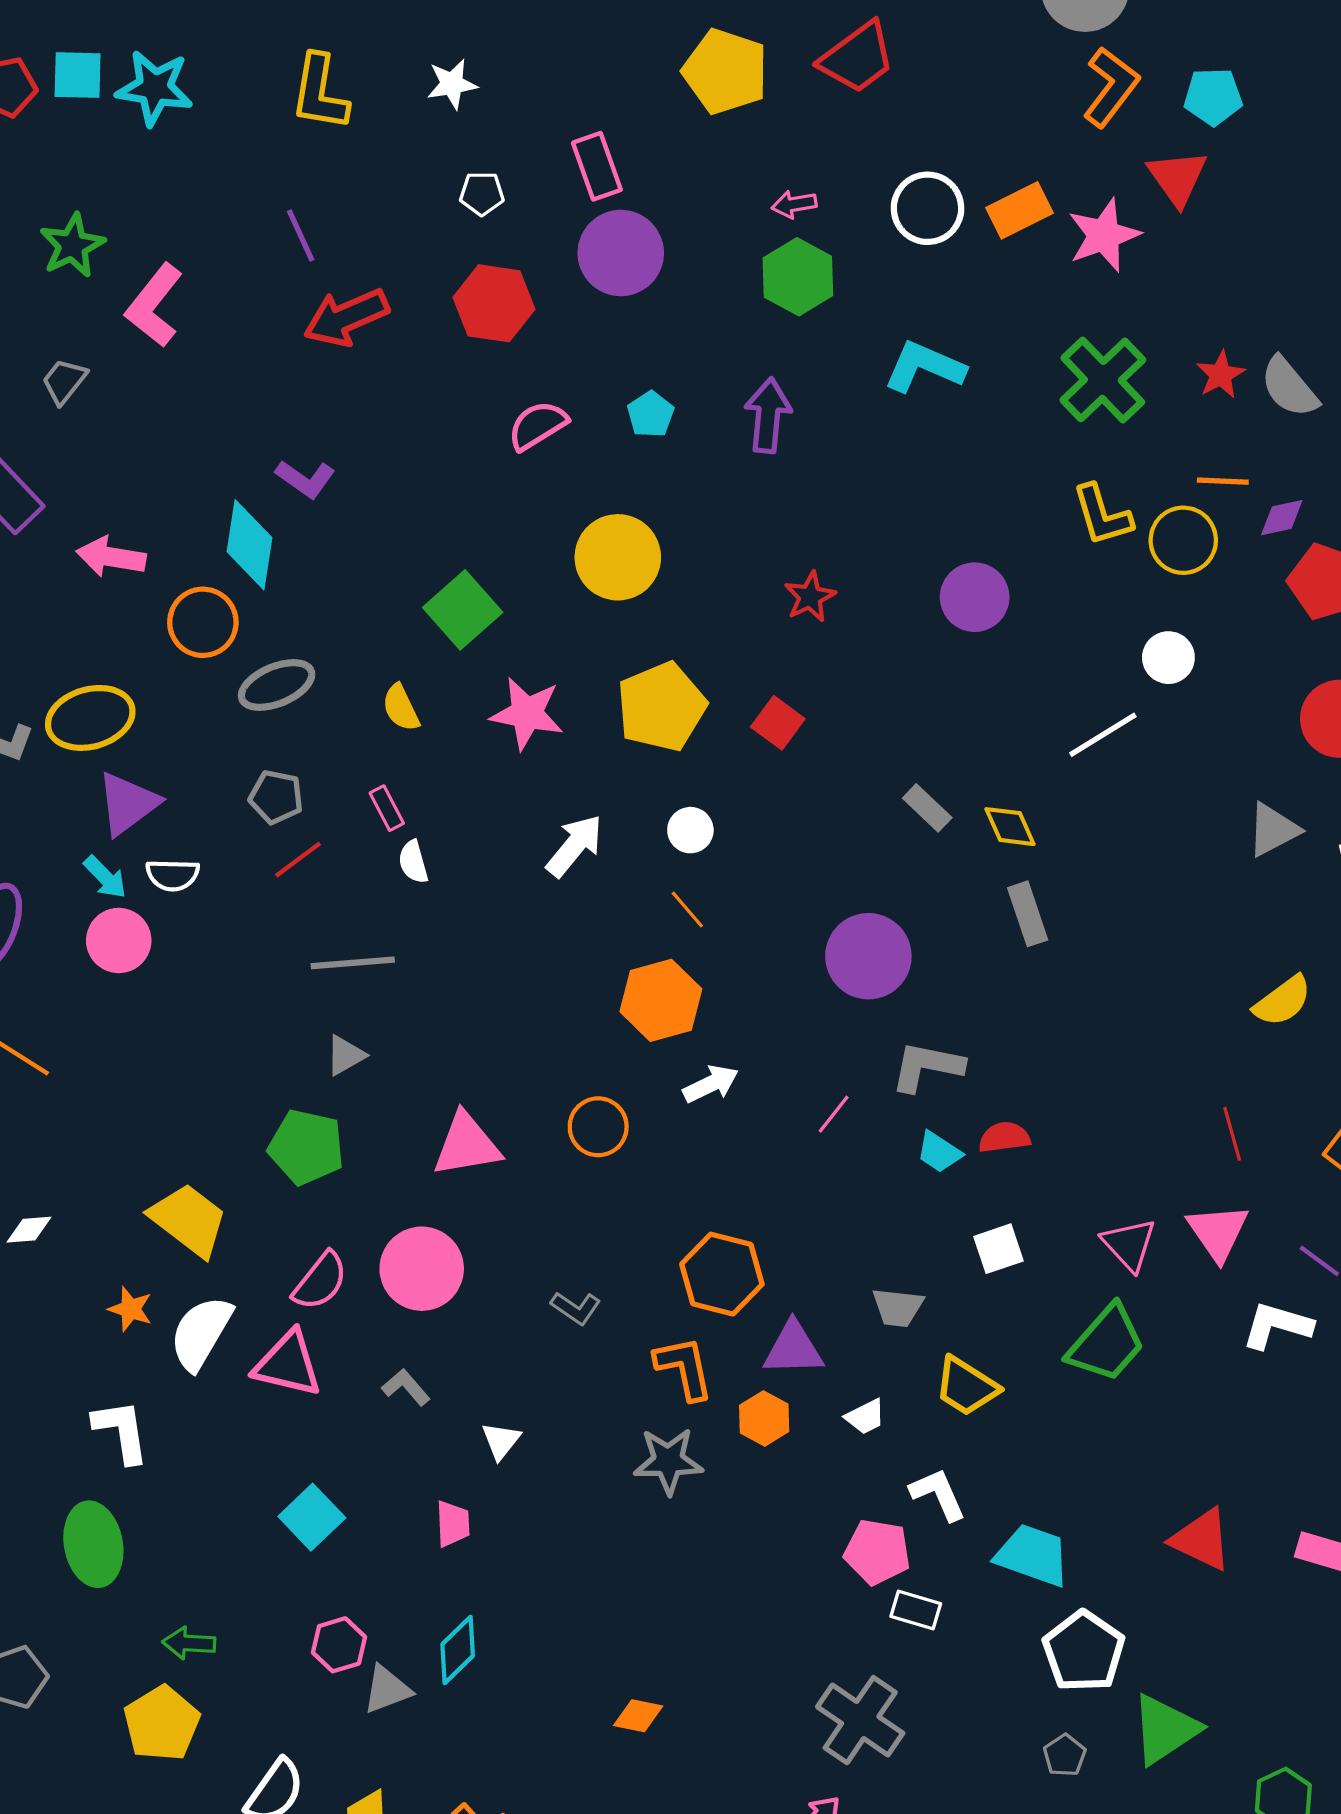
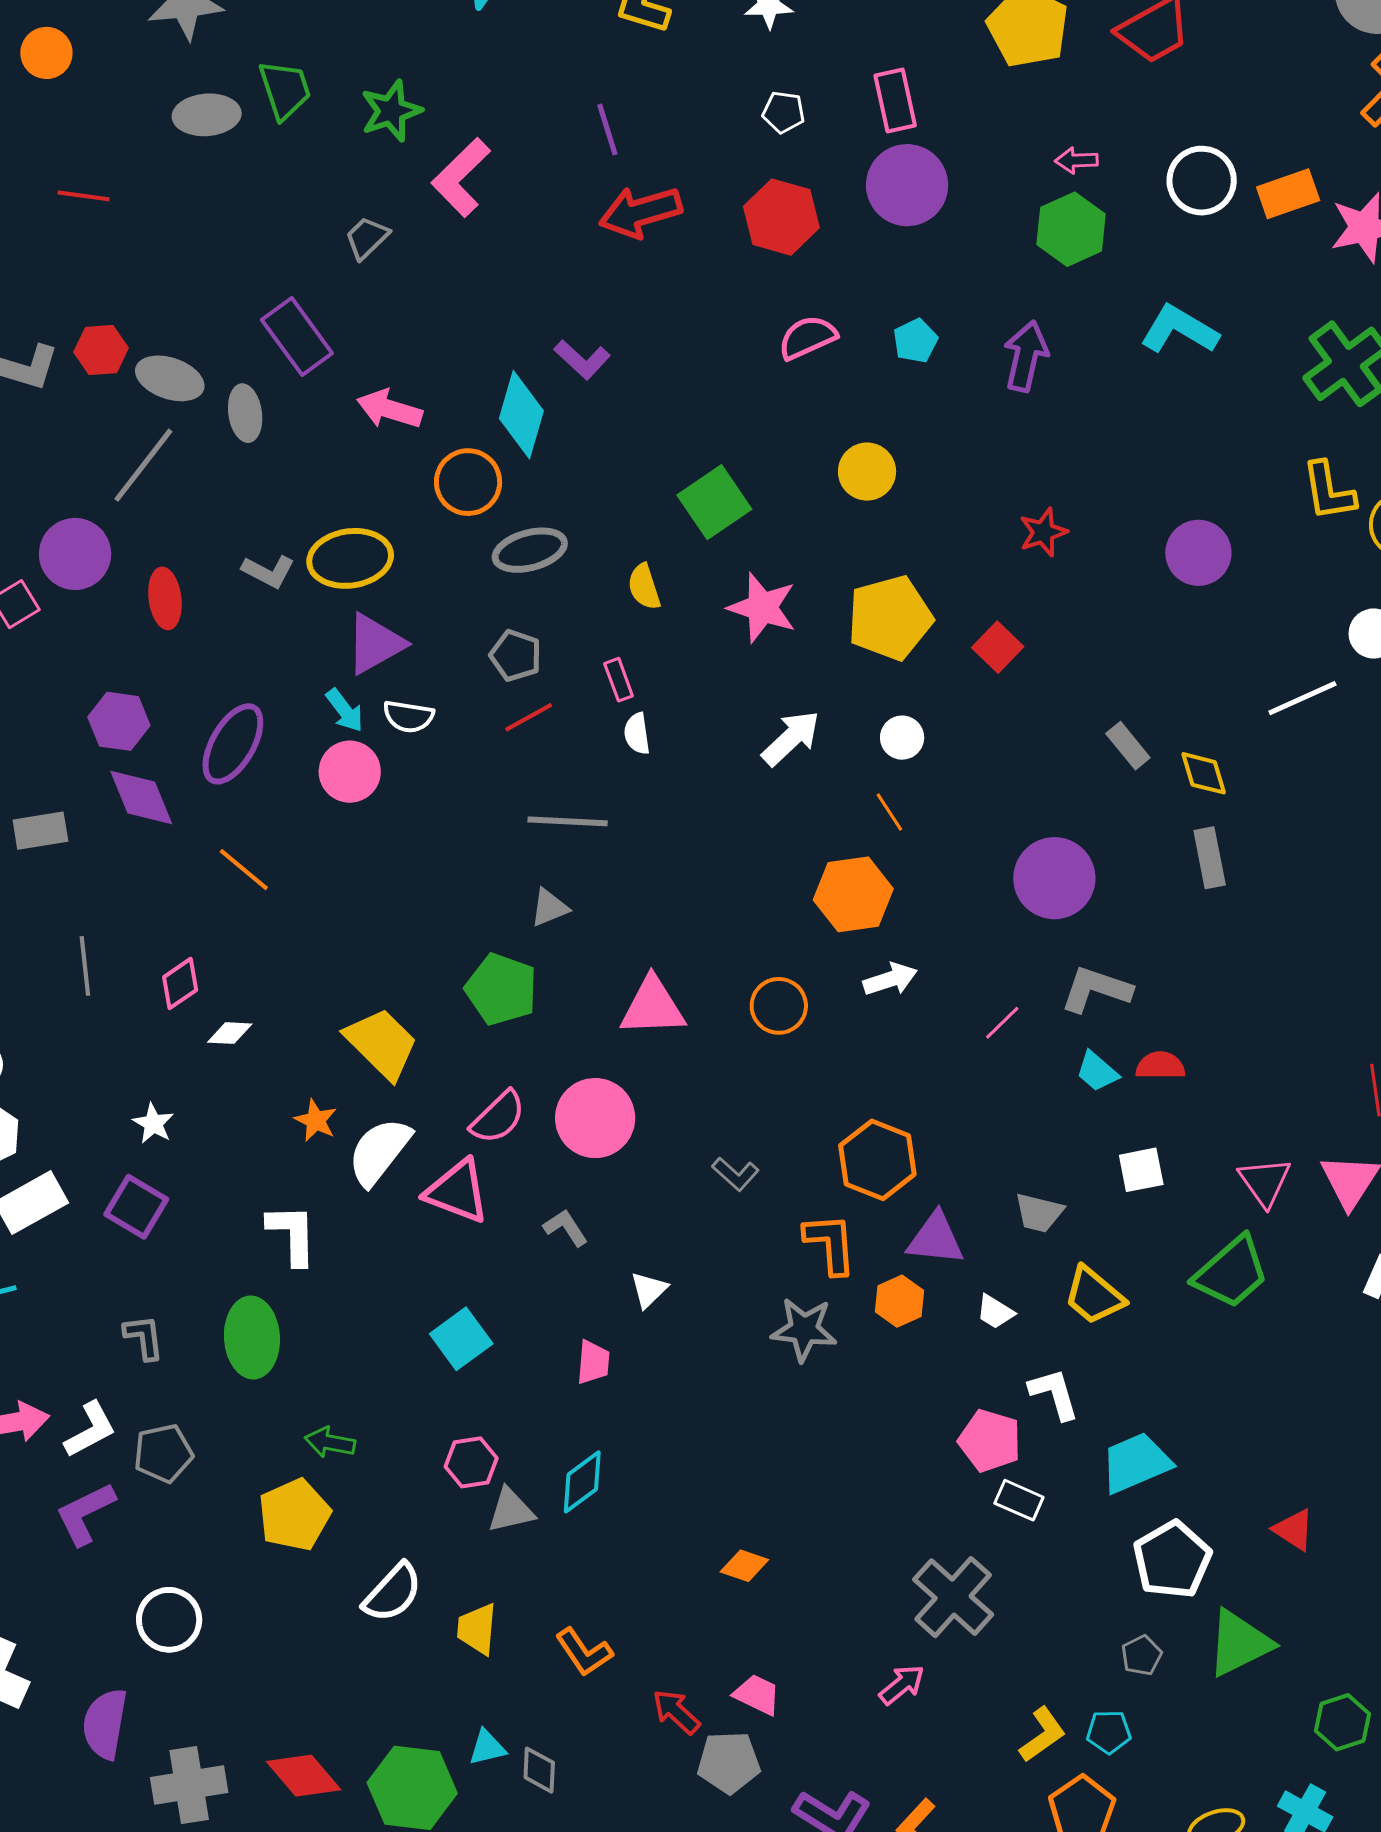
yellow circle: (618, 557) -> (867, 472), size x0.7
white trapezoid: (865, 1417) -> (995, 1312), turned 51
red triangle: (1201, 1540) -> (1294, 1530), moved, size x0.7
cyan trapezoid: (1033, 1555) -> (1136, 1463), turned -50

